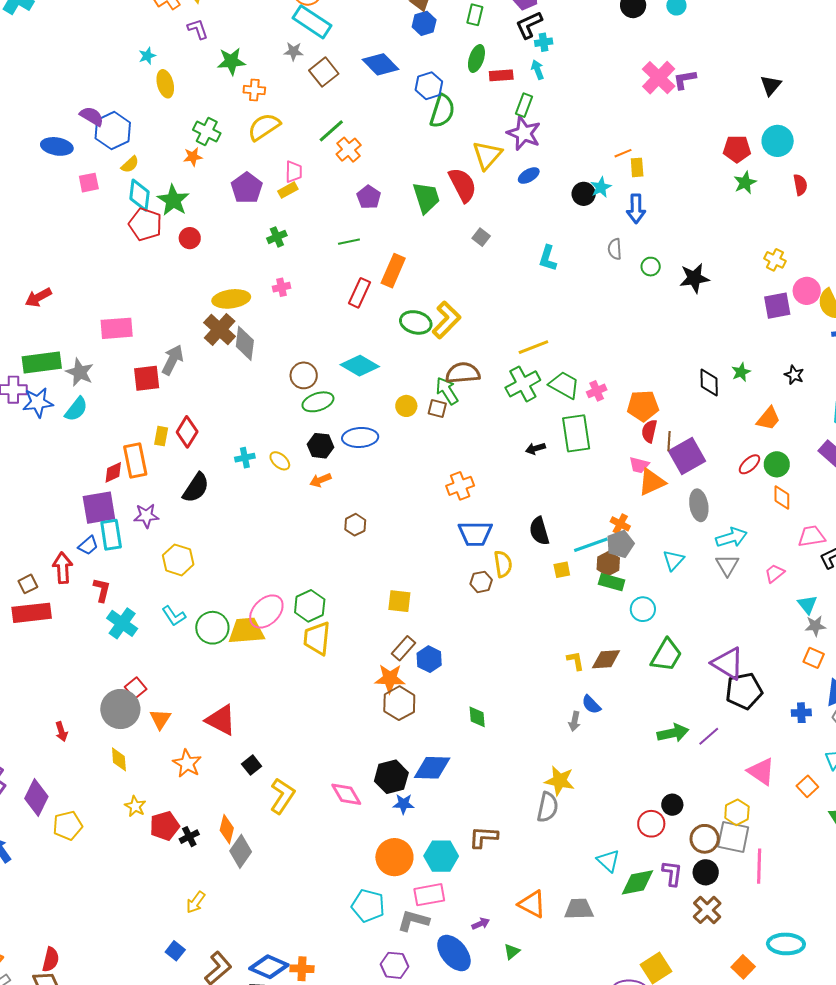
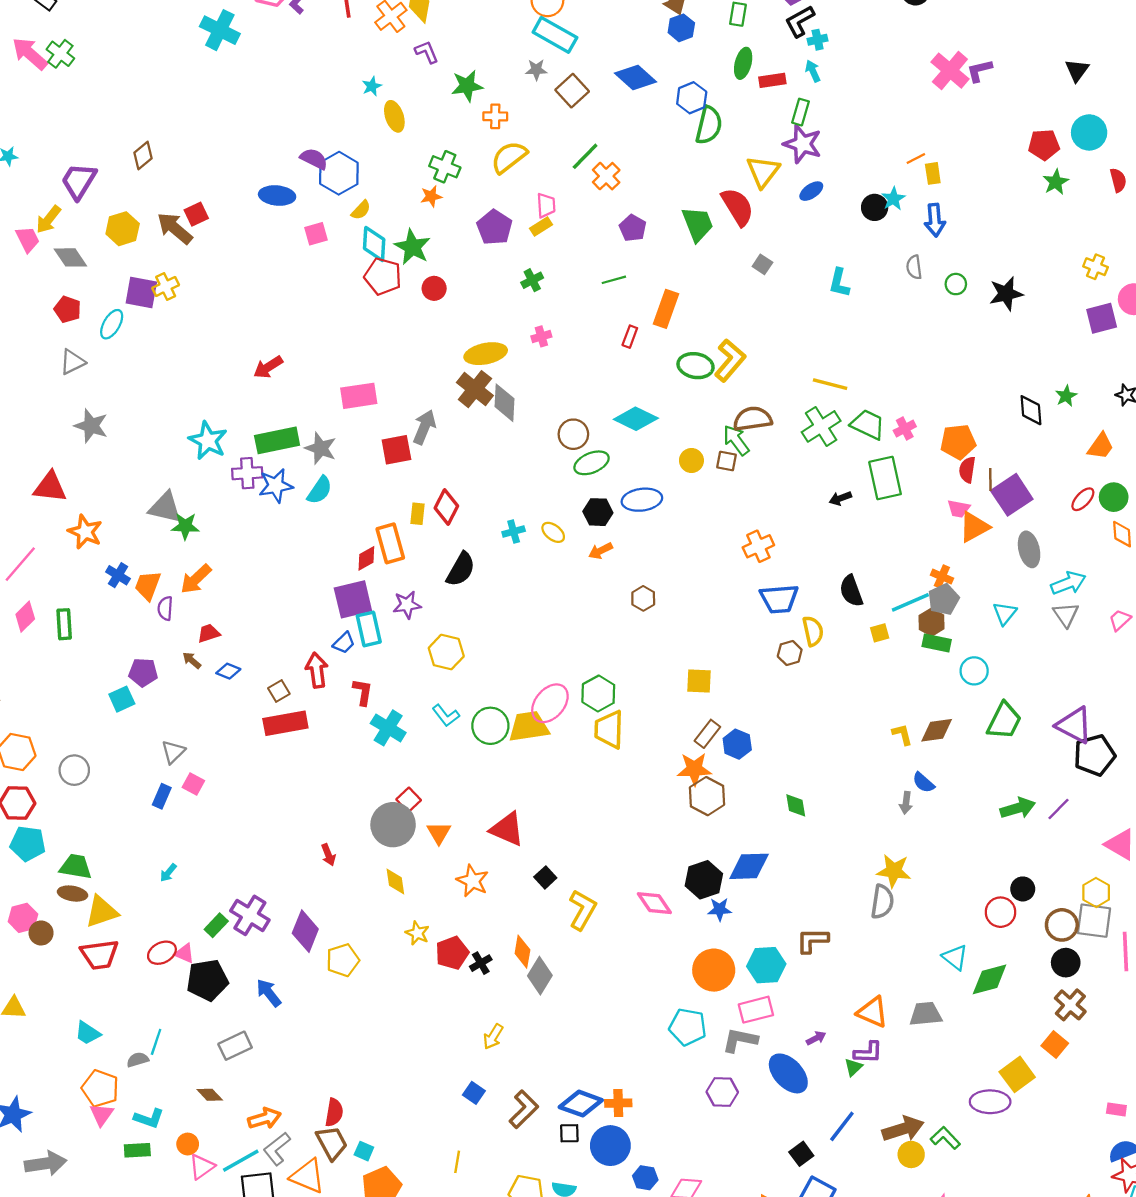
red rectangle: (360, 293) -> (630, 337), size x0.7
yellow line: (533, 347) -> (830, 384), turned 40
purple L-shape: (672, 873) -> (868, 1052), moved, turned 88
orange square: (743, 967) -> (1055, 1044), moved

